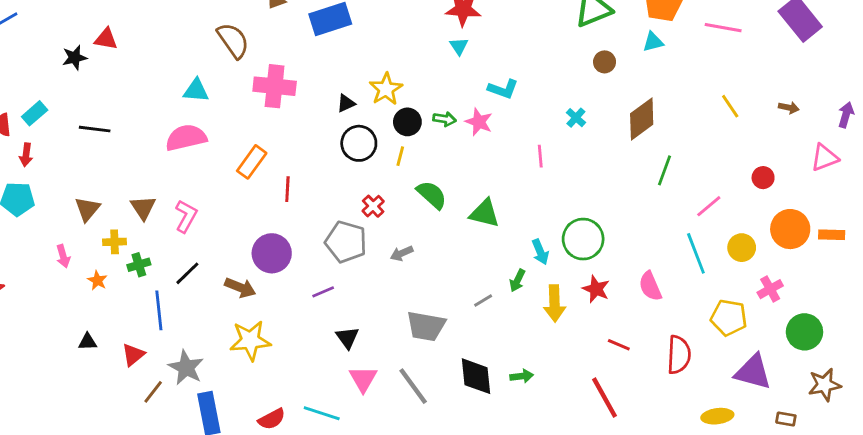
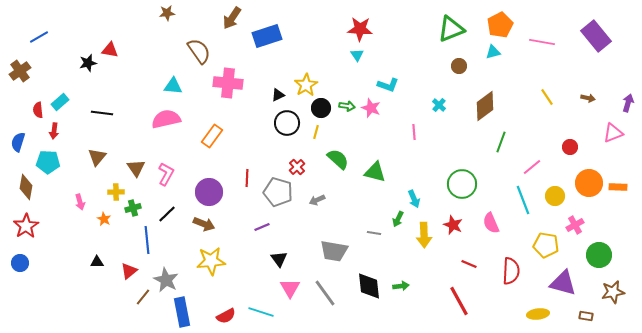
red line: (287, 189) -> (247, 178), moved
brown triangle: (87, 209) -> (97, 157), moved
green circle: (583, 239) -> (462, 184), moved
purple circle: (272, 253) -> (209, 192), moved
gray line: (483, 300) -> (374, 233), turned 40

